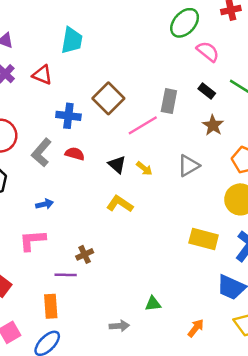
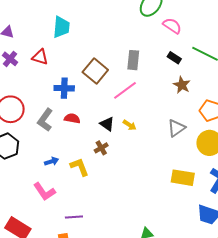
gray rectangle: (169, 101) -> (133, 60), moved
gray triangle: (189, 166) -> (176, 128), moved
yellow L-shape: (120, 204) -> (79, 167), moved, turned 40
pink L-shape: (32, 240) -> (44, 192), turned -115
brown cross: (85, 254) -> (101, 148), moved

